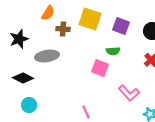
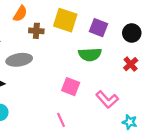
green semicircle: (113, 51) -> (90, 54), size x1.5
pink square: (100, 68) -> (71, 87), moved

